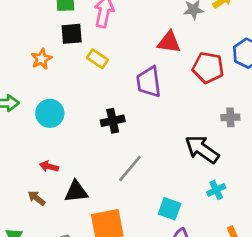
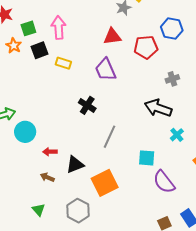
orange star: (41, 59) -> (14, 46), moved
cyan circle: (50, 113) -> (25, 132), moved
black cross: (113, 121) -> (87, 105), turned -30

